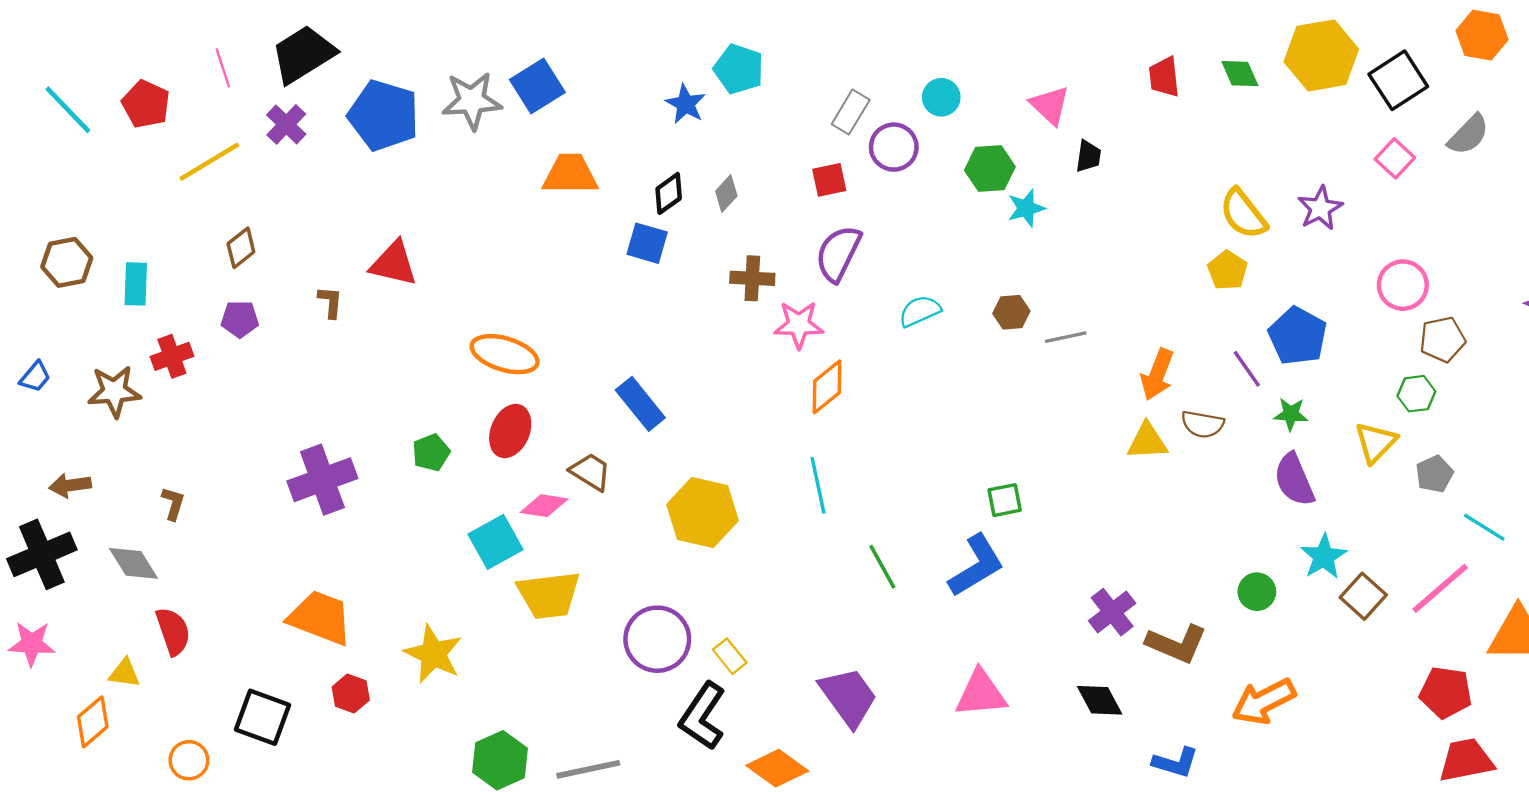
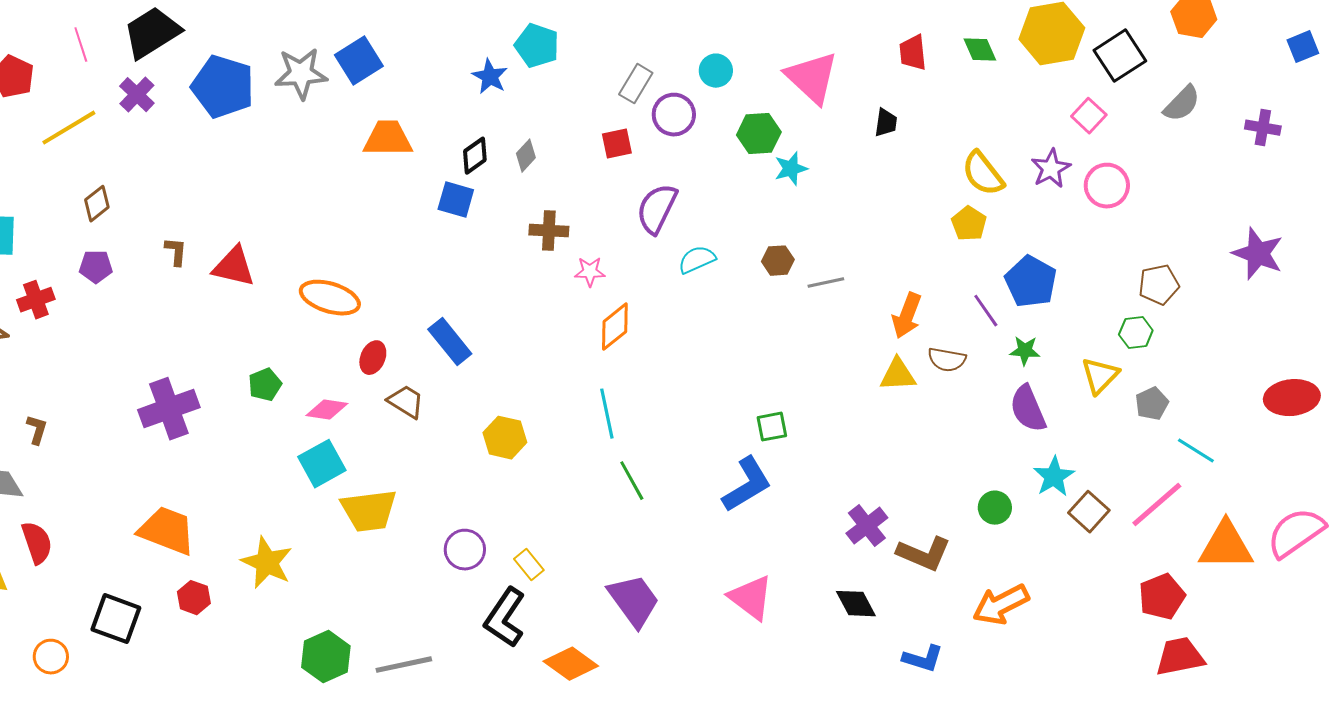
pink triangle: (1050, 105) -> (812, 78), size x1.5
black trapezoid: (1088, 156) -> (886, 123), moved
pink square: (1395, 158) -> (1089, 116), moved
purple semicircle: (838, 253) -> (657, 209), moved
red triangle: (394, 264) -> (234, 267), moved
pink circle: (1403, 285) -> (1107, 186), moved
pink star: (799, 325) -> (590, 272), size x0.7
red ellipse: (510, 431) -> (373, 358), moved, size x0.7
pink diamond: (544, 506) -> (327, 410), moved
yellow hexagon: (703, 512) -> (505, 438), size x0.7
green line: (882, 567) -> (632, 481), moved
purple circle: (657, 639) -> (465, 550), size x0.7
red pentagon: (1446, 692) -> (1162, 597), turned -30
pink triangle: (981, 693) -> (751, 598), turned 42

